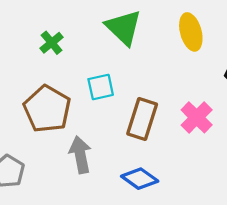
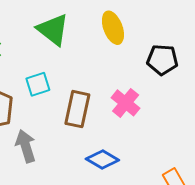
blue diamond: (140, 179) -> (102, 160), moved

